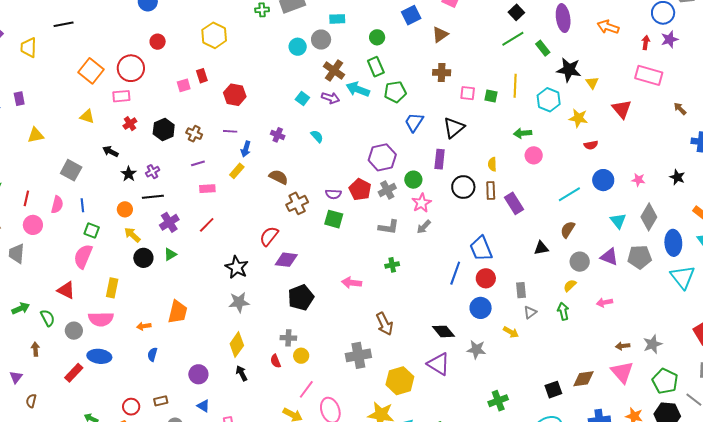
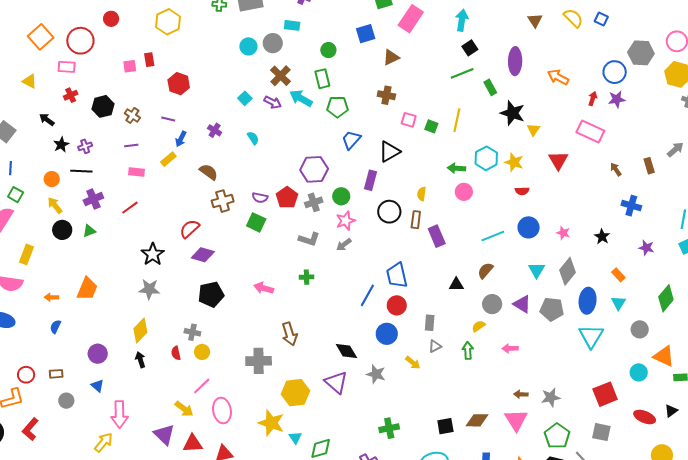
cyan hexagon: (549, 100) -> (486, 158), moved

